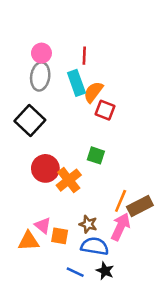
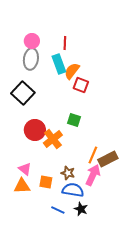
pink triangle: (43, 225) -> (25, 169), moved

